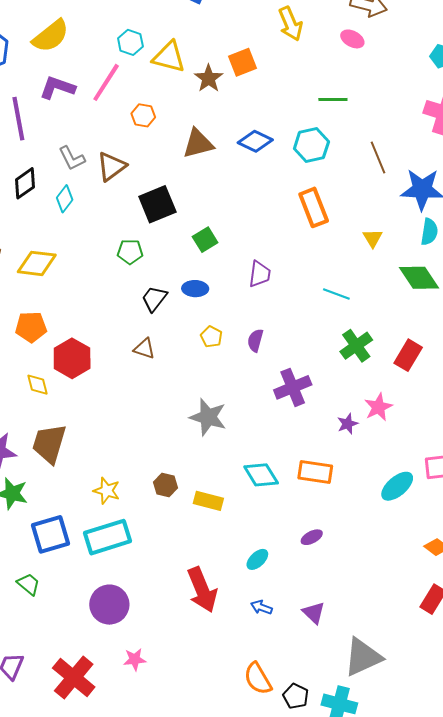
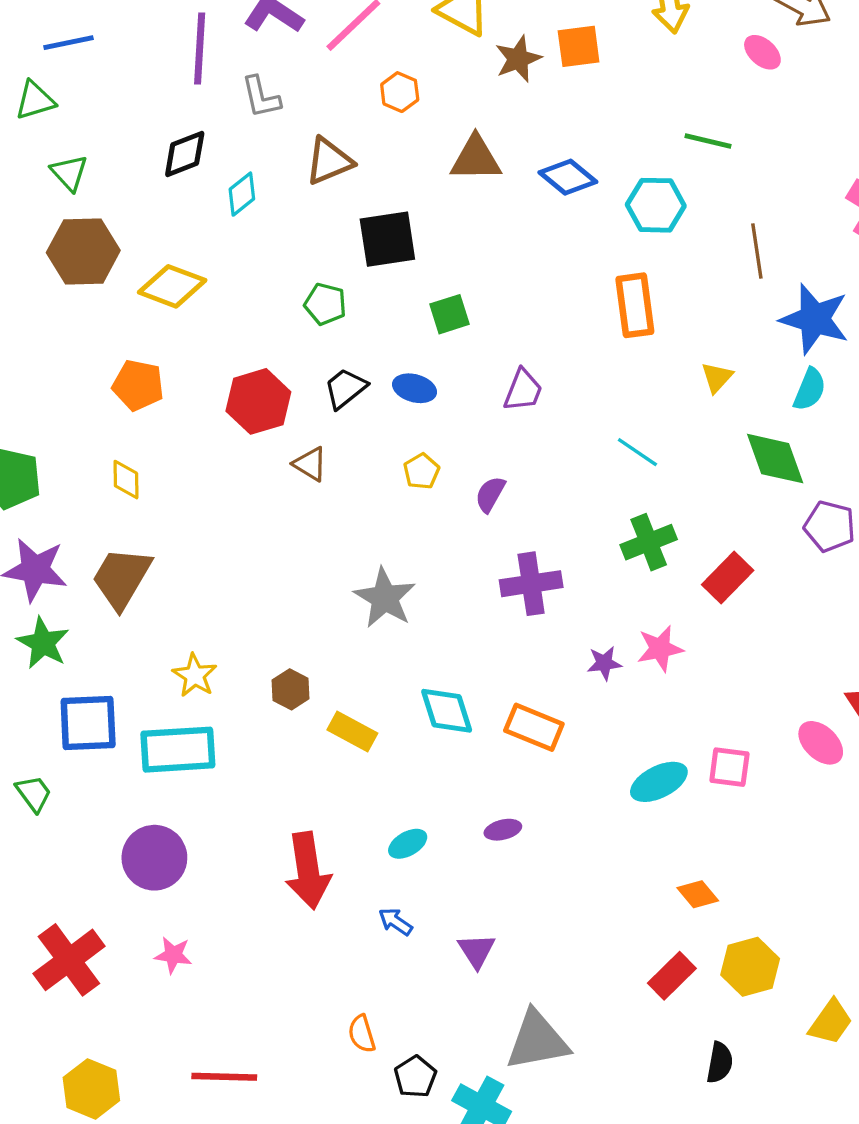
gray L-shape: (72, 158) -> (261, 97), moved
red hexagon: (72, 358) -> (258, 401), moved
orange semicircle: (258, 679) -> (362, 1034), size x0.7

